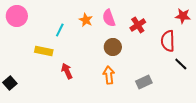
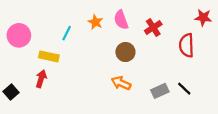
pink circle: (17, 16) -> (19, 35), moved
black line: (181, 64) -> (184, 89), moved
red arrow: (67, 71) -> (41, 79), moved, turned 42
orange arrow: (109, 75) -> (121, 83), turned -60

